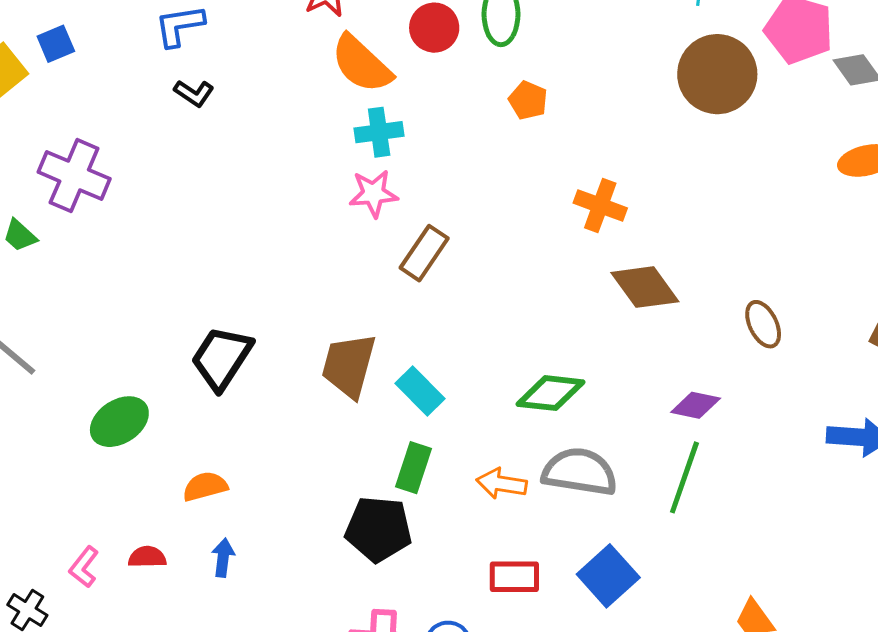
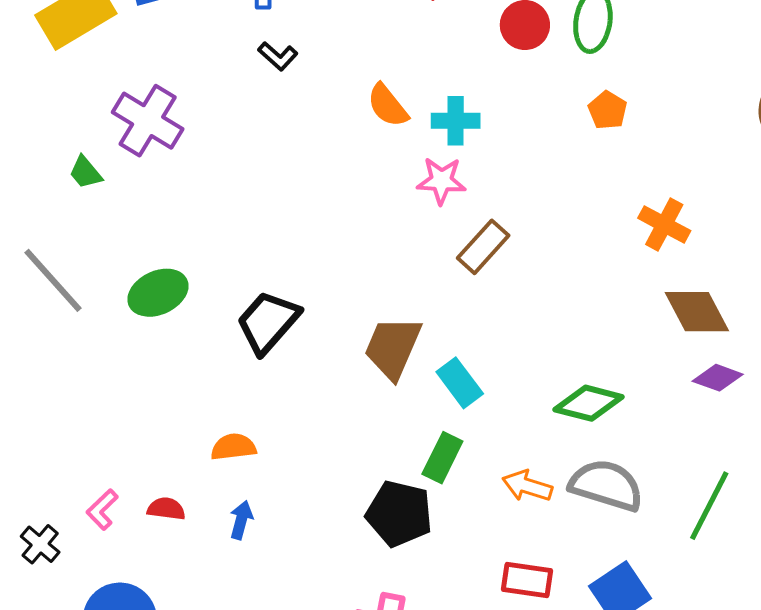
orange semicircle: (361, 64) -> (388, 106), moved, size x0.7
purple diamond: (696, 405) -> (718, 378), moved
green ellipse: (119, 422) -> (158, 293), moved

